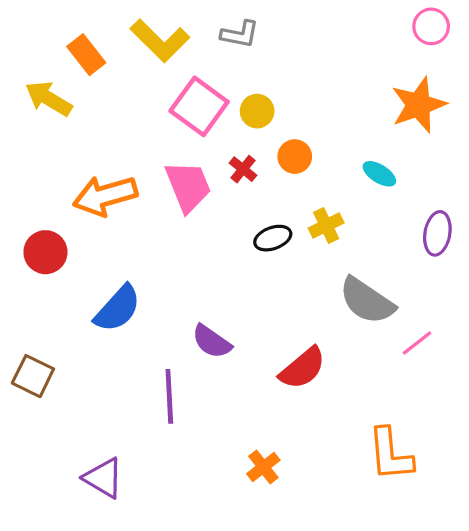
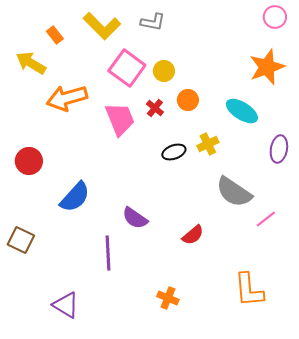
orange rectangle: (86, 55) -> (55, 35), size x0.7
cyan ellipse: (379, 174) -> (242, 111), size x1.5
orange arrow: (105, 196) -> (67, 98), moved
red semicircle: (303, 368) -> (193, 235), size x0.7
orange cross: (263, 467) -> (168, 298), turned -30

